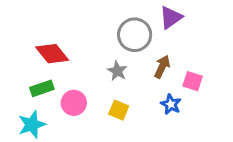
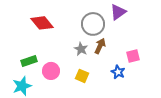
red diamond: (52, 54) -> (42, 23), moved
brown arrow: (162, 67) -> (100, 46), moved
pink square: (193, 81) -> (133, 56), turned -32

